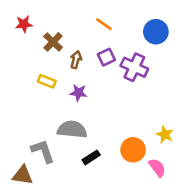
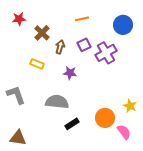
orange line: (104, 24) -> (82, 19), turned -48
purple cross: (134, 67) -> (106, 53), turned 35
purple star: (78, 93) -> (70, 73), moved
gray L-shape: (43, 151) -> (16, 95), moved

